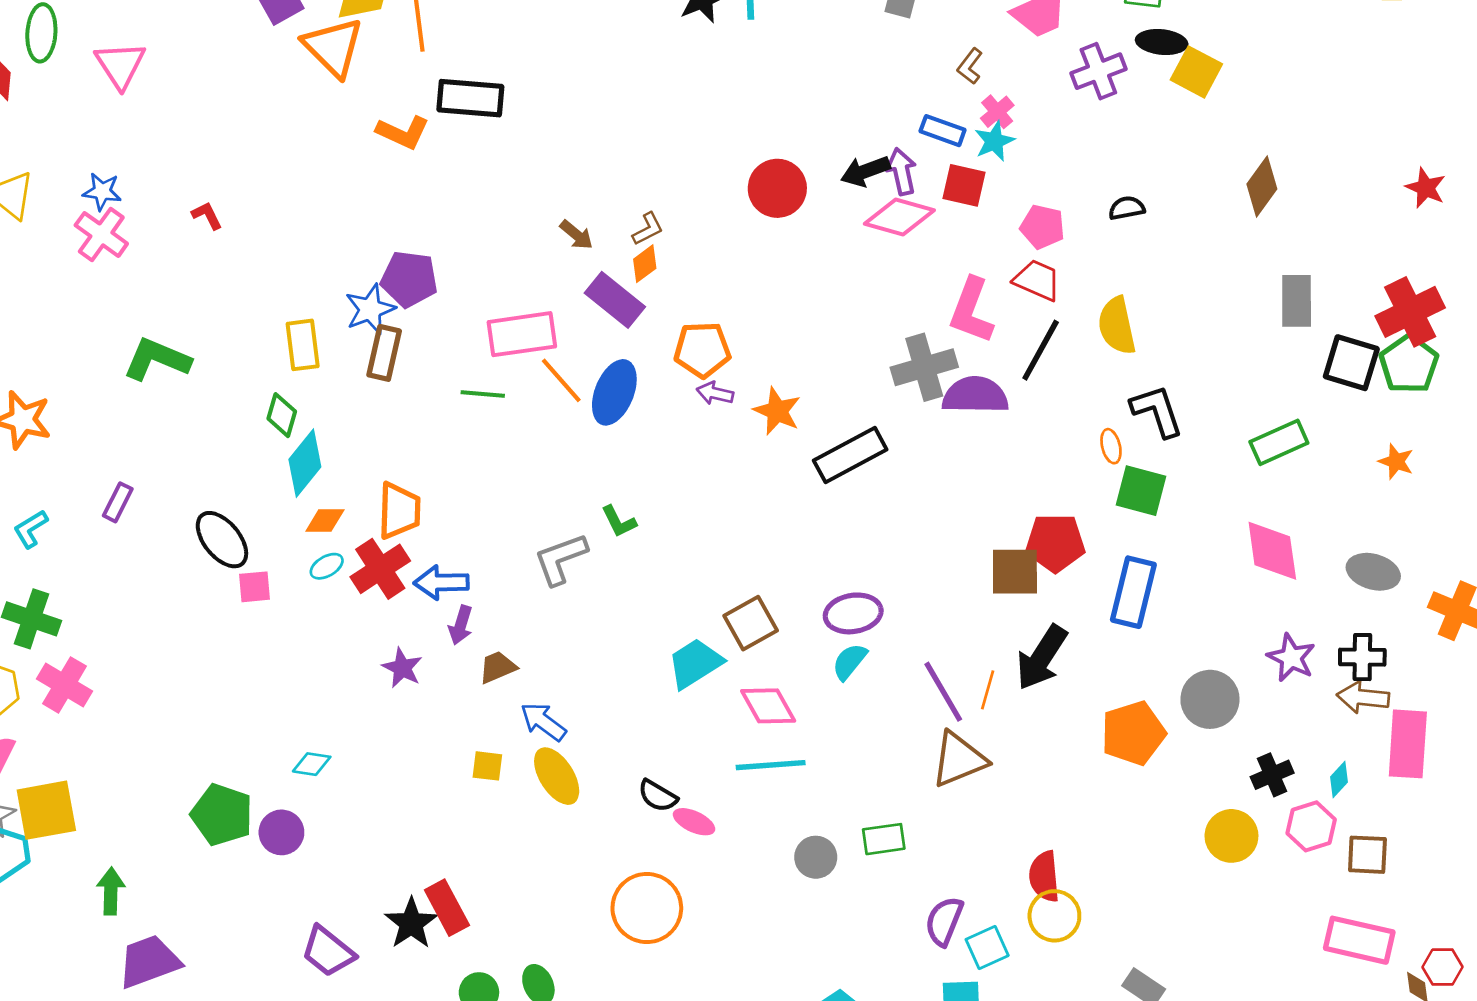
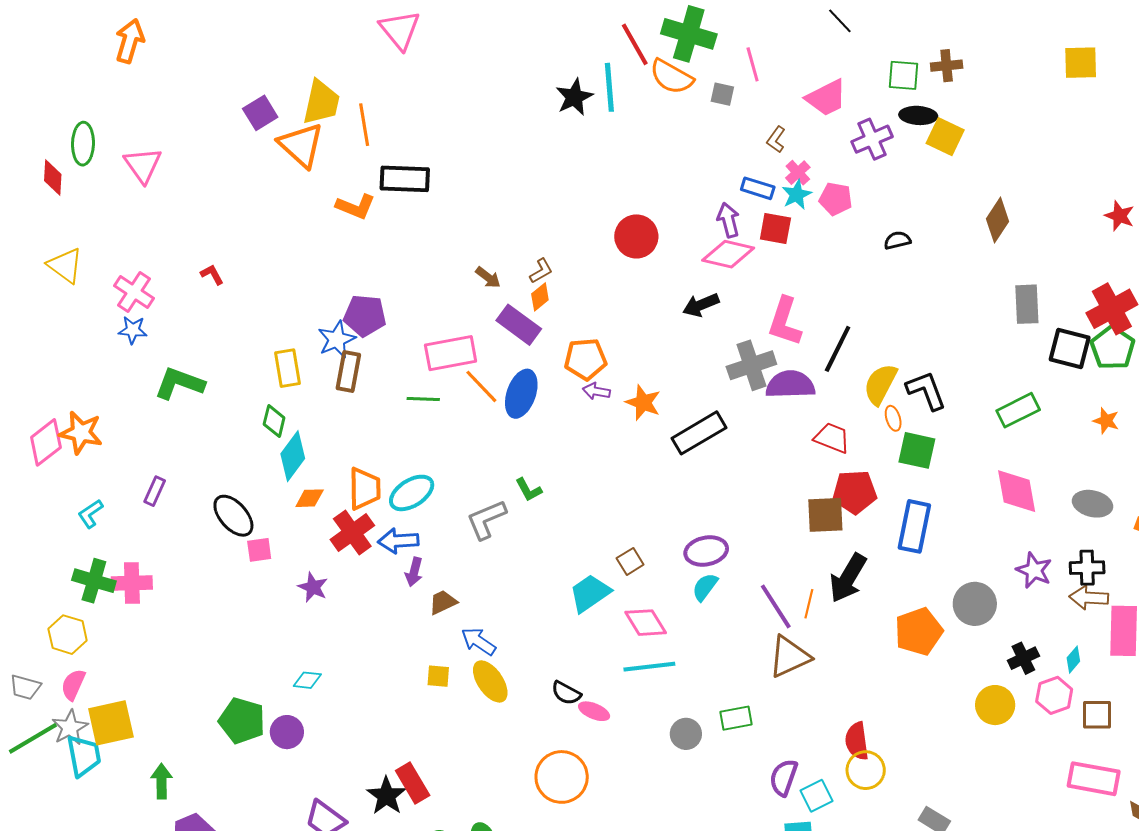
black arrow: (865, 171) -> (701, 305), moved
blue star: (102, 192) -> (133, 330), moved
pink pentagon: (1043, 227) -> (836, 199), moved
red trapezoid: (1037, 280) -> (832, 438), moved
yellow semicircle: (1117, 326) -> (880, 384), moved, turned 42
cyan ellipse: (327, 566) -> (412, 493), moved, size x1.8
brown square: (751, 623) -> (630, 561), size x0.7
purple star: (402, 668) -> (313, 587), moved
pink cross: (65, 685) -> (132, 583), moved, turned -30

